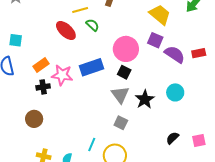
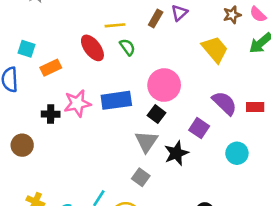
purple square: (155, 40) -> (199, 128), moved
orange rectangle: (41, 65) -> (51, 68), moved
pink star: (62, 75) -> (77, 103), turned -30
cyan circle: (175, 92) -> (237, 153), moved
brown circle: (34, 119) -> (22, 145), moved

